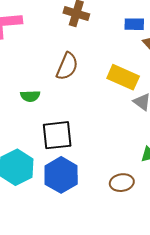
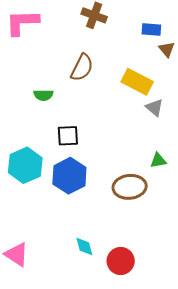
black square: (57, 135) -> (68, 136), size x0.7
brown ellipse: (122, 183) -> (130, 187), size x1.4

